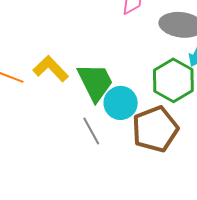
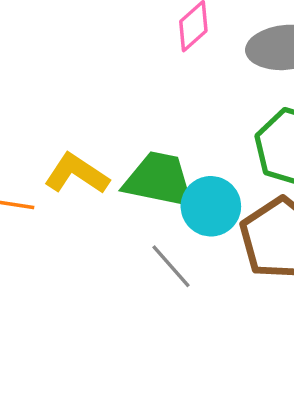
green trapezoid: (95, 82) -> (159, 180), turned -39

